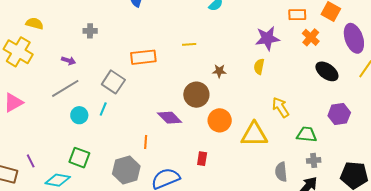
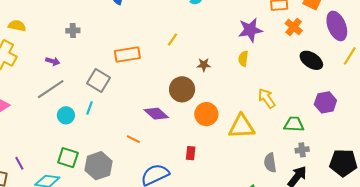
yellow line: (189, 44) -> (172, 40), turned -48
orange line: (146, 142) -> (133, 139), turned -64
gray hexagon: (126, 170) -> (98, 166), moved

